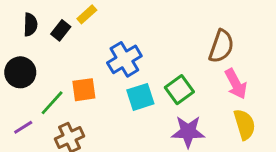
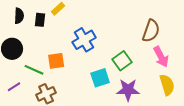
black rectangle: (61, 30) -> (40, 20), turned -32
cyan square: (140, 97) -> (100, 78), moved
green line: (52, 103) -> (34, 70), turned 72

